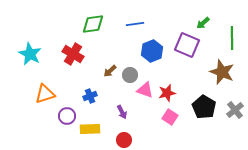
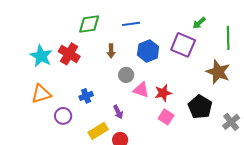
cyan star: (30, 54) -> (41, 56), moved
brown arrow: (110, 71) -> (111, 51), moved, turned -48
gray cross: (235, 110) -> (231, 122), moved
yellow rectangle: (90, 129) -> (98, 131), moved, turned -30

